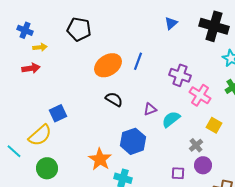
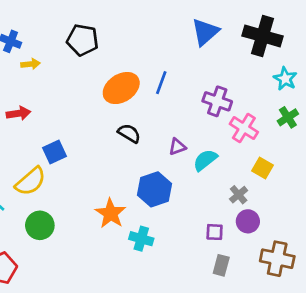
blue triangle: (171, 23) -> (205, 32), size x1.6
red arrow: (31, 68) -> (19, 113), moved

